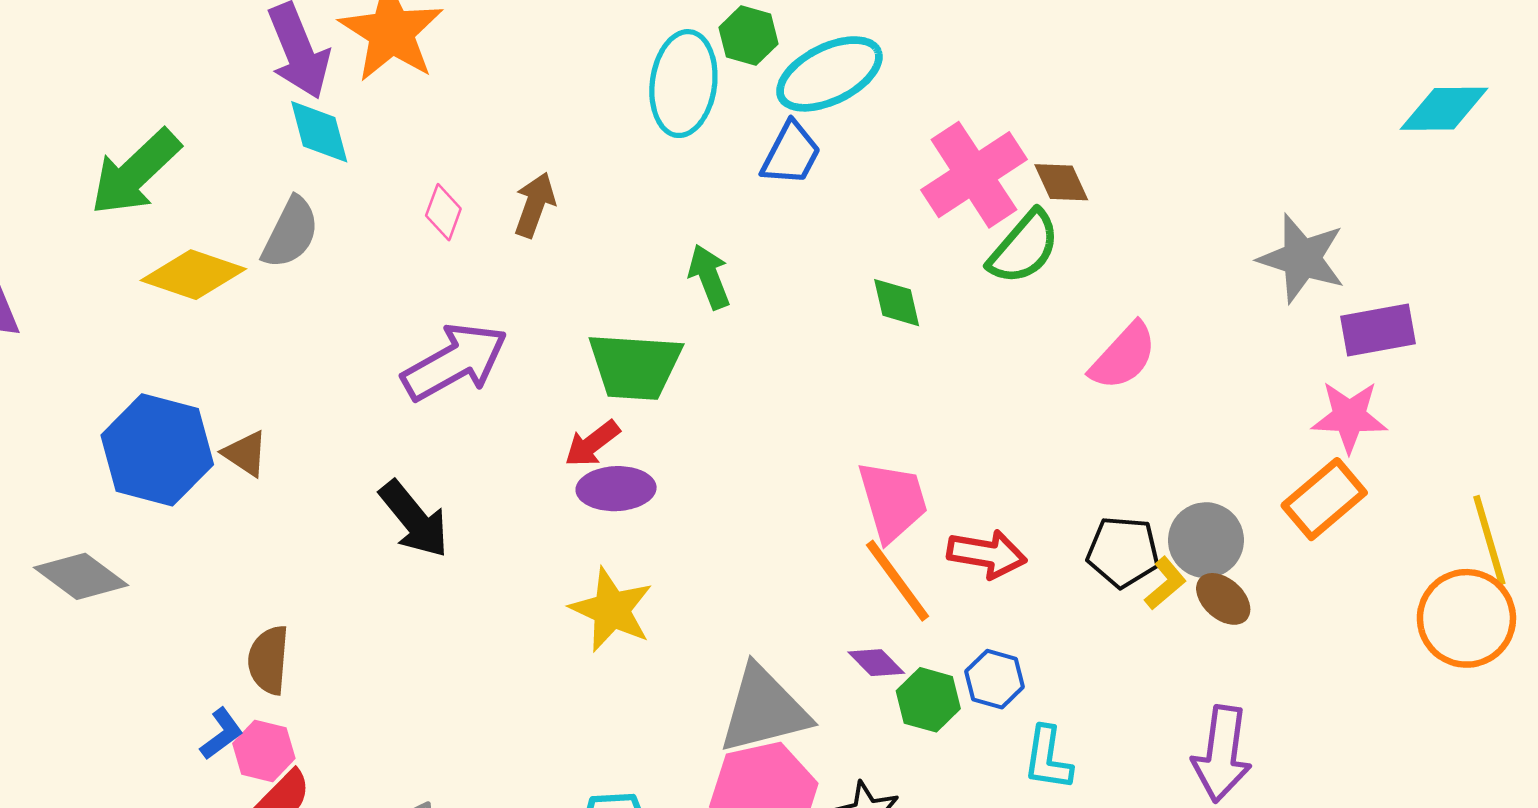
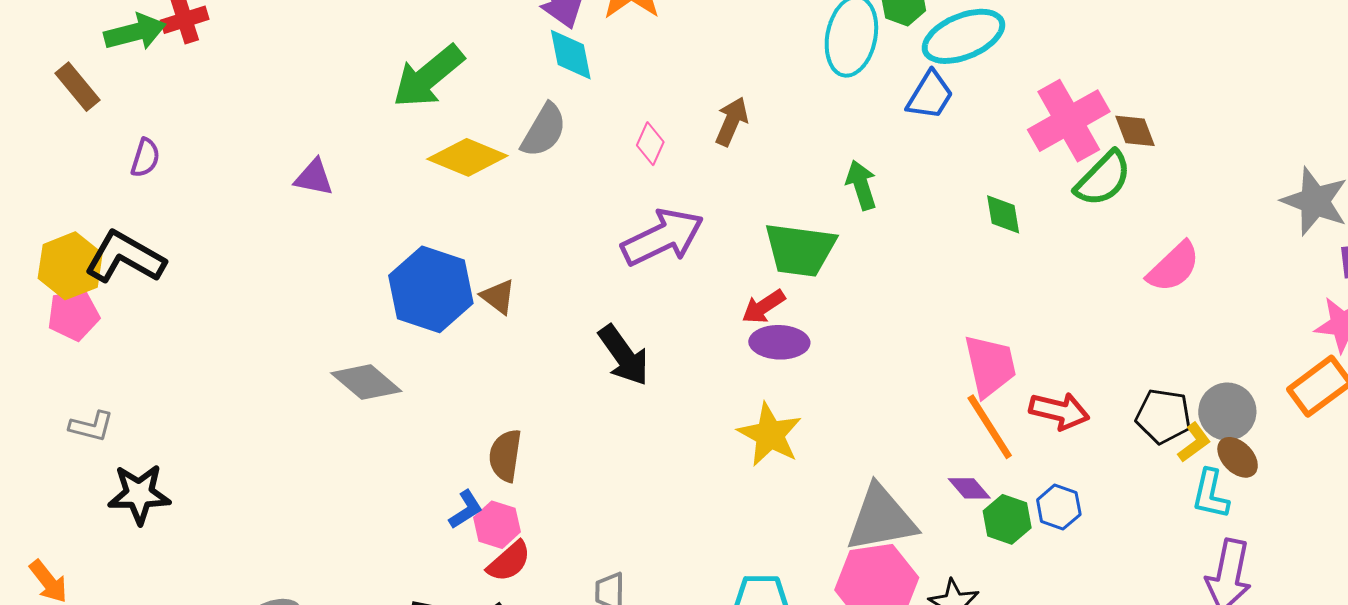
pink diamond: (443, 212) -> (650, 144), moved
cyan L-shape: (1048, 758) -> (1211, 494), moved

